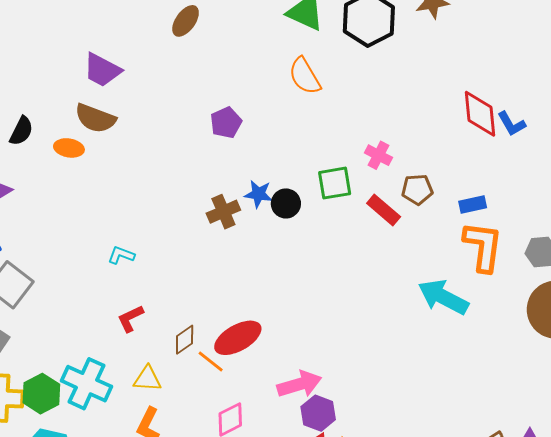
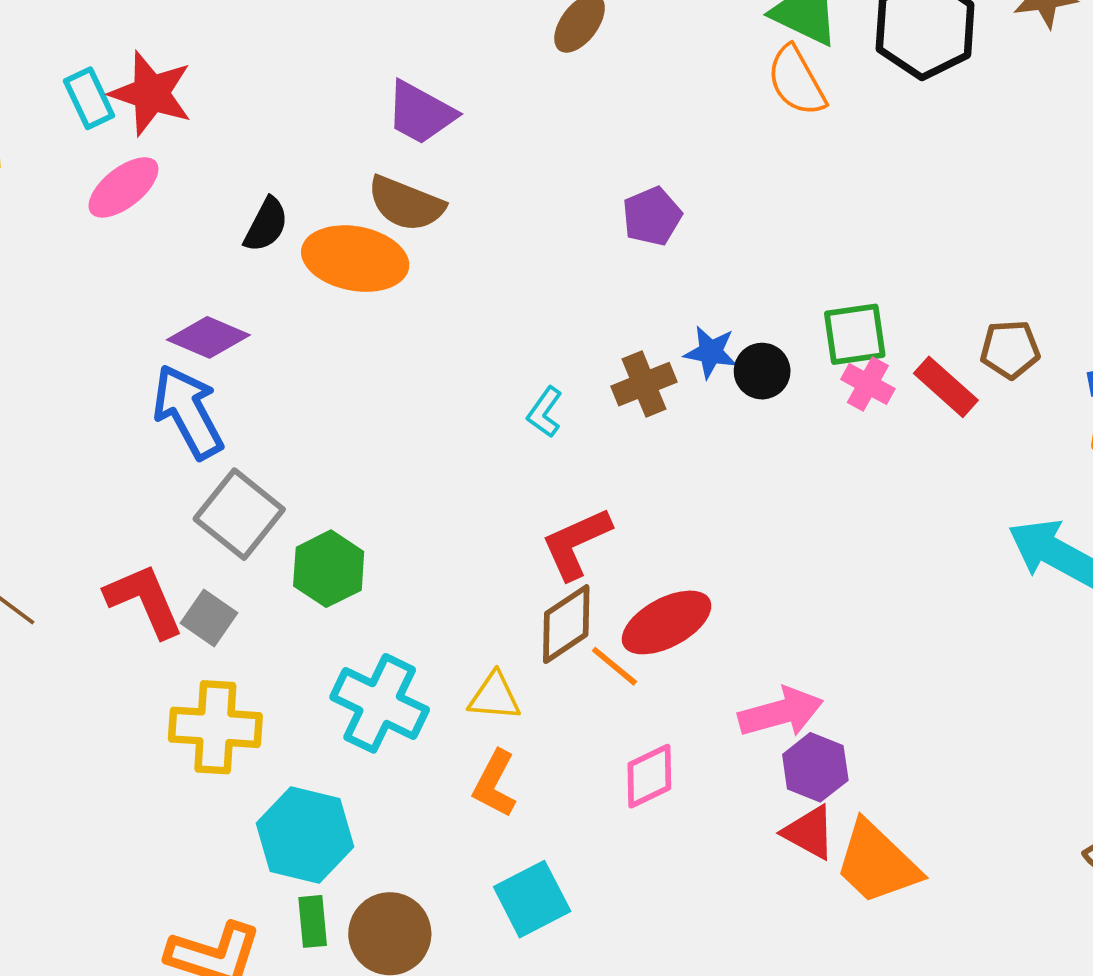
orange semicircle: (305, 76) -> (796, 81), moved
orange ellipse: (69, 148) -> (355, 259), size x1.8
pink cross: (378, 155) -> (868, 384), moved
cyan L-shape: (121, 255) -> (545, 412), moved, turned -76
red L-shape: (130, 318) -> (576, 543), moved, size x1.4
brown diamond: (185, 340) -> (566, 624), size x1.4
green hexagon: (41, 394) -> (329, 569), moved

